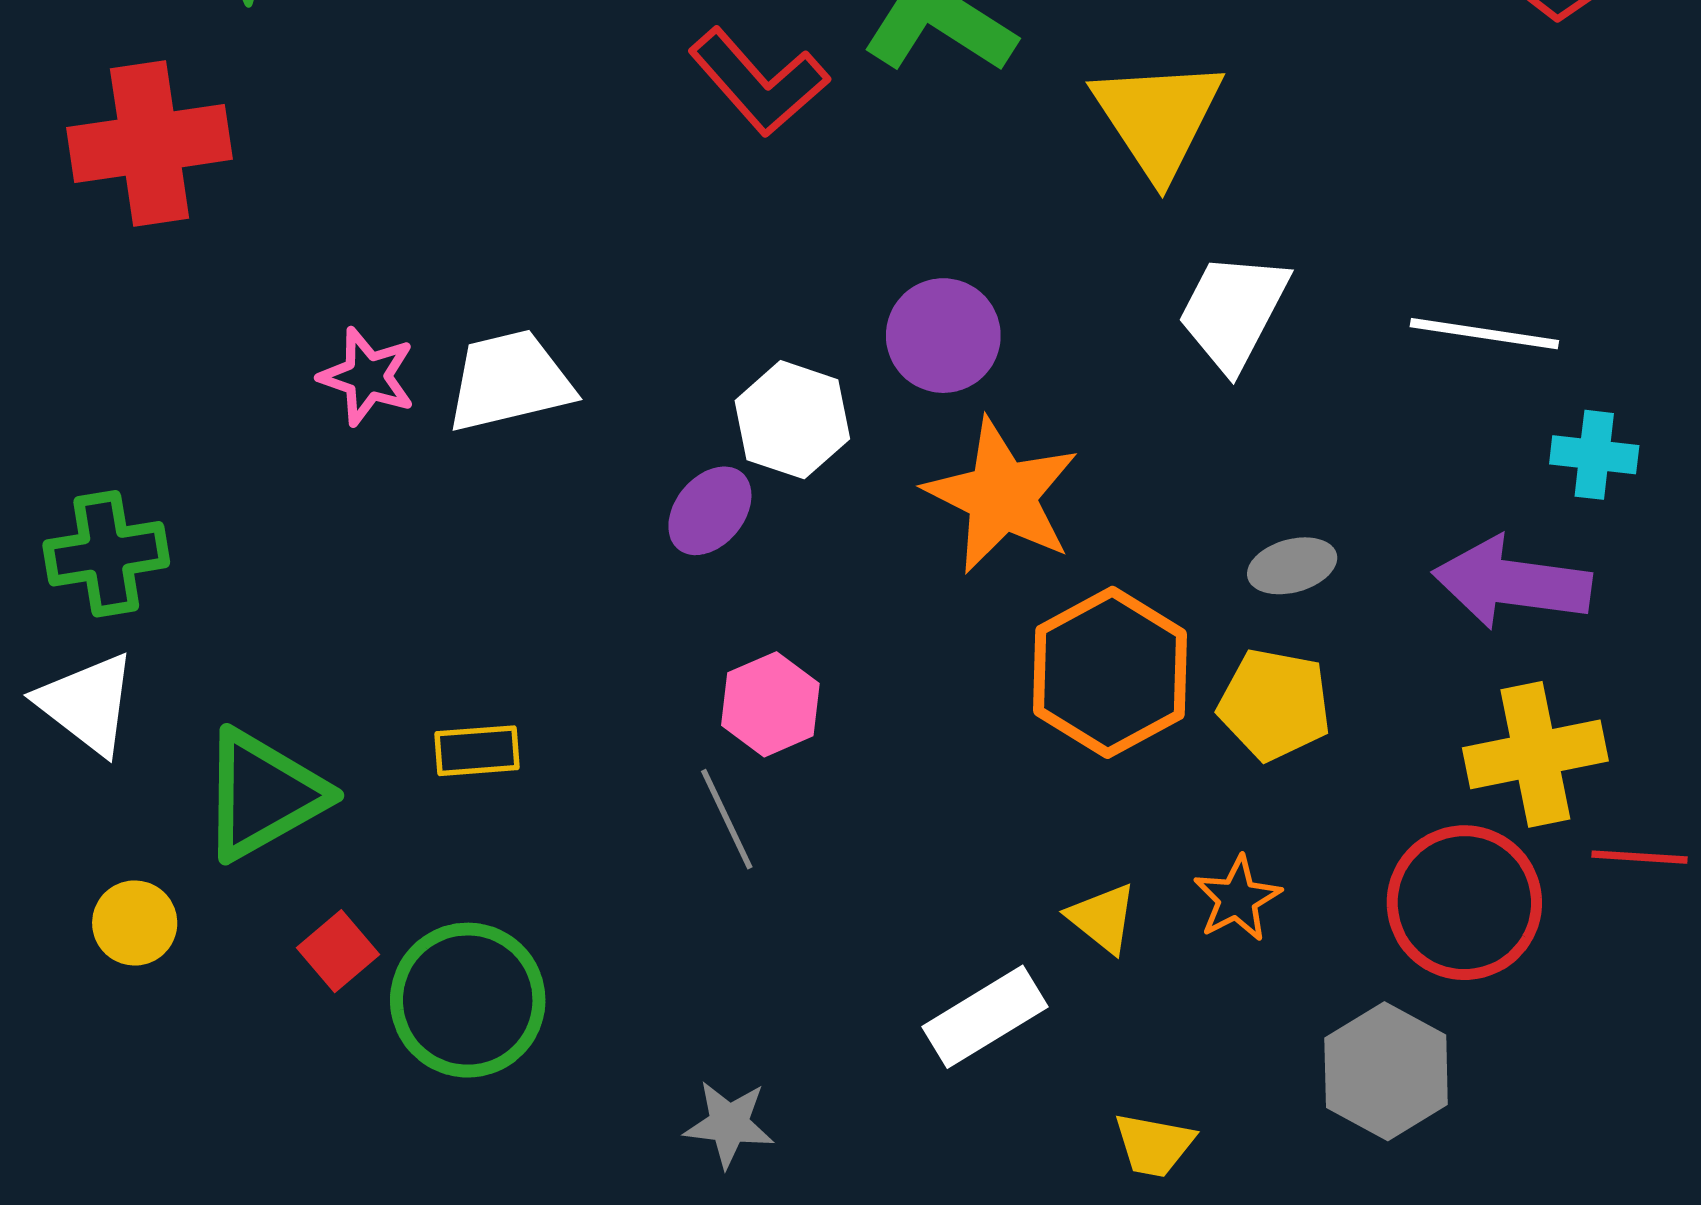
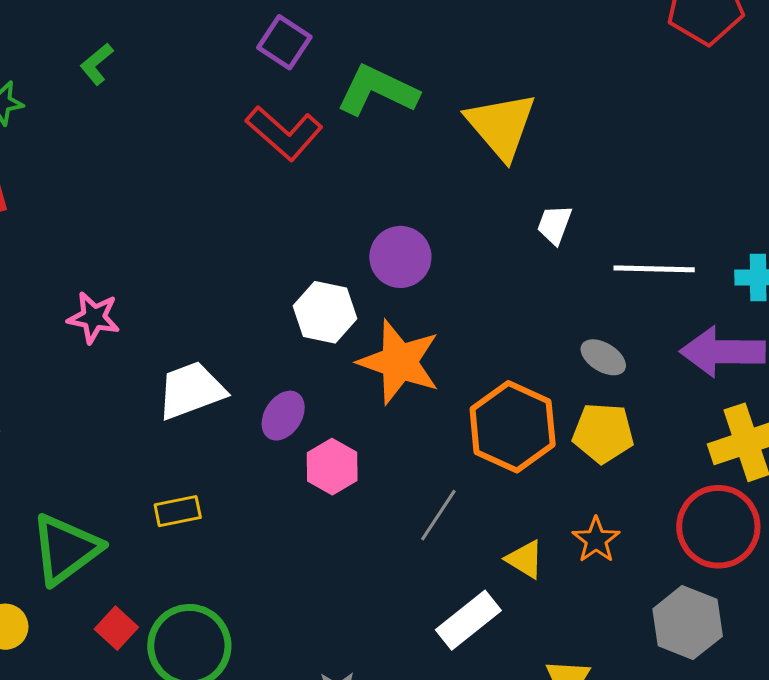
white trapezoid: (1233, 311) -> (555, 225), size x0.6
white line: (1484, 334) -> (654, 269), moved
white trapezoid: (510, 381) -> (191, 390), moved
orange star: (1002, 496) -> (399, 362), moved
purple ellipse: (710, 511) -> (283, 416), moved
gray ellipse: (1292, 566) -> (603, 357), turned 54
gray line: (727, 819) -> (438, 515), moved, turned 66

